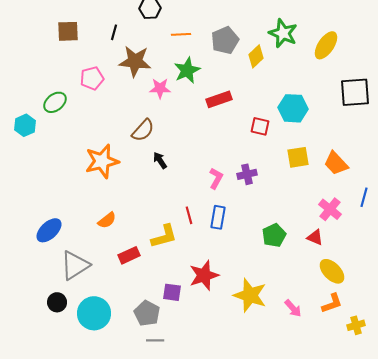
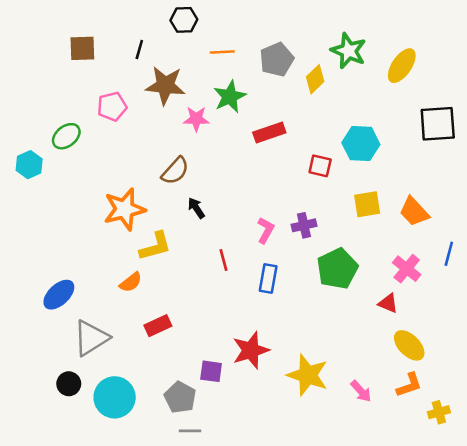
red line: (189, 215) -> (223, 260), moved
green pentagon: (274, 235) -> (337, 269), moved, size x1.4
yellow L-shape: (164, 236) -> (155, 246), moved

